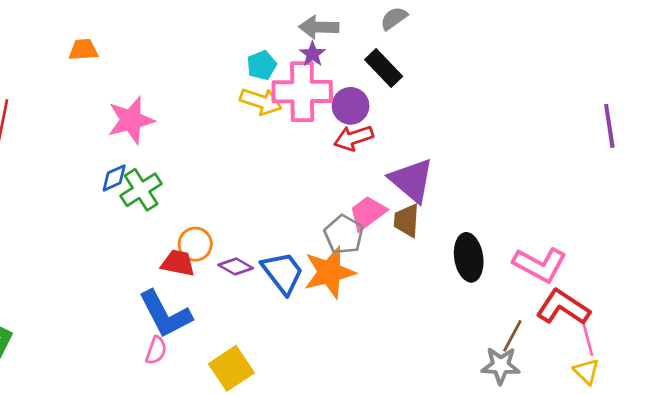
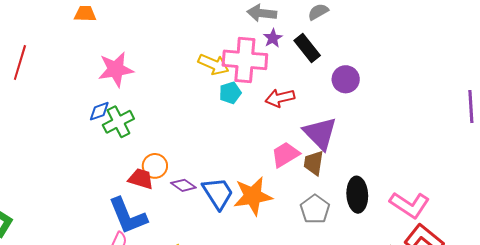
purple star: (312, 54) -> (273, 38), moved
cyan pentagon: (262, 65) -> (230, 93), moved
purple circle: (351, 106) -> (346, 79), moved
gray pentagon: (344, 235) -> (315, 209), moved

